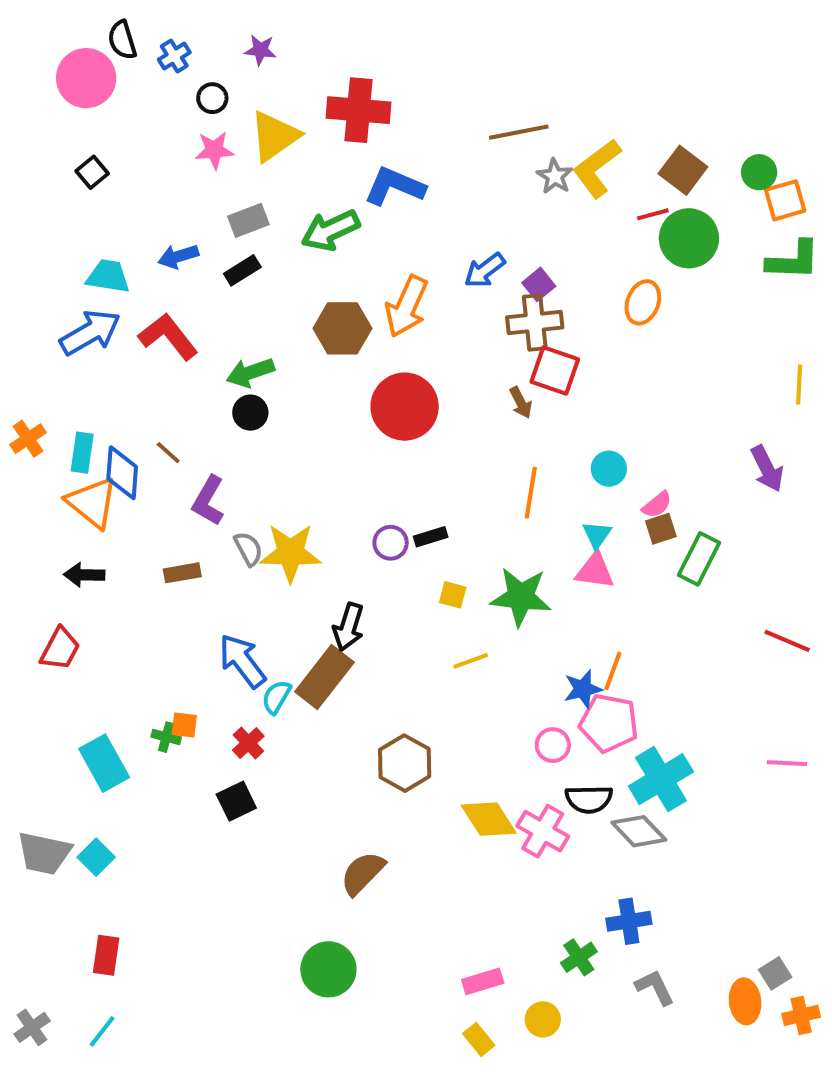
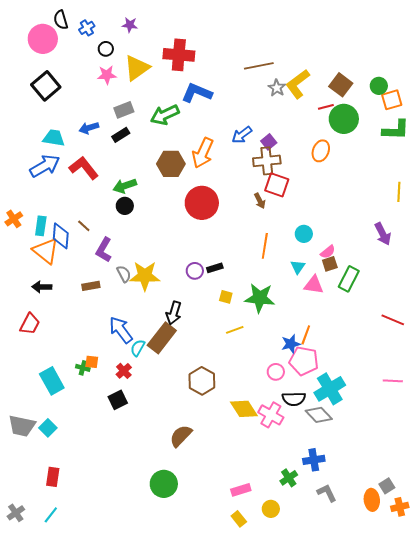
black square: (92, 172) -> (46, 86), size x1.8
pink triangle: (595, 571) -> (314, 285), moved

